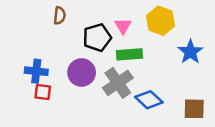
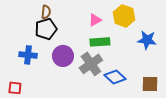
pink triangle: (123, 26) -> (95, 20), turned 32
black pentagon: (97, 38) -> (46, 29), moved
blue star: (190, 52) -> (147, 40), turned -30
red square: (43, 92) -> (15, 88), moved

